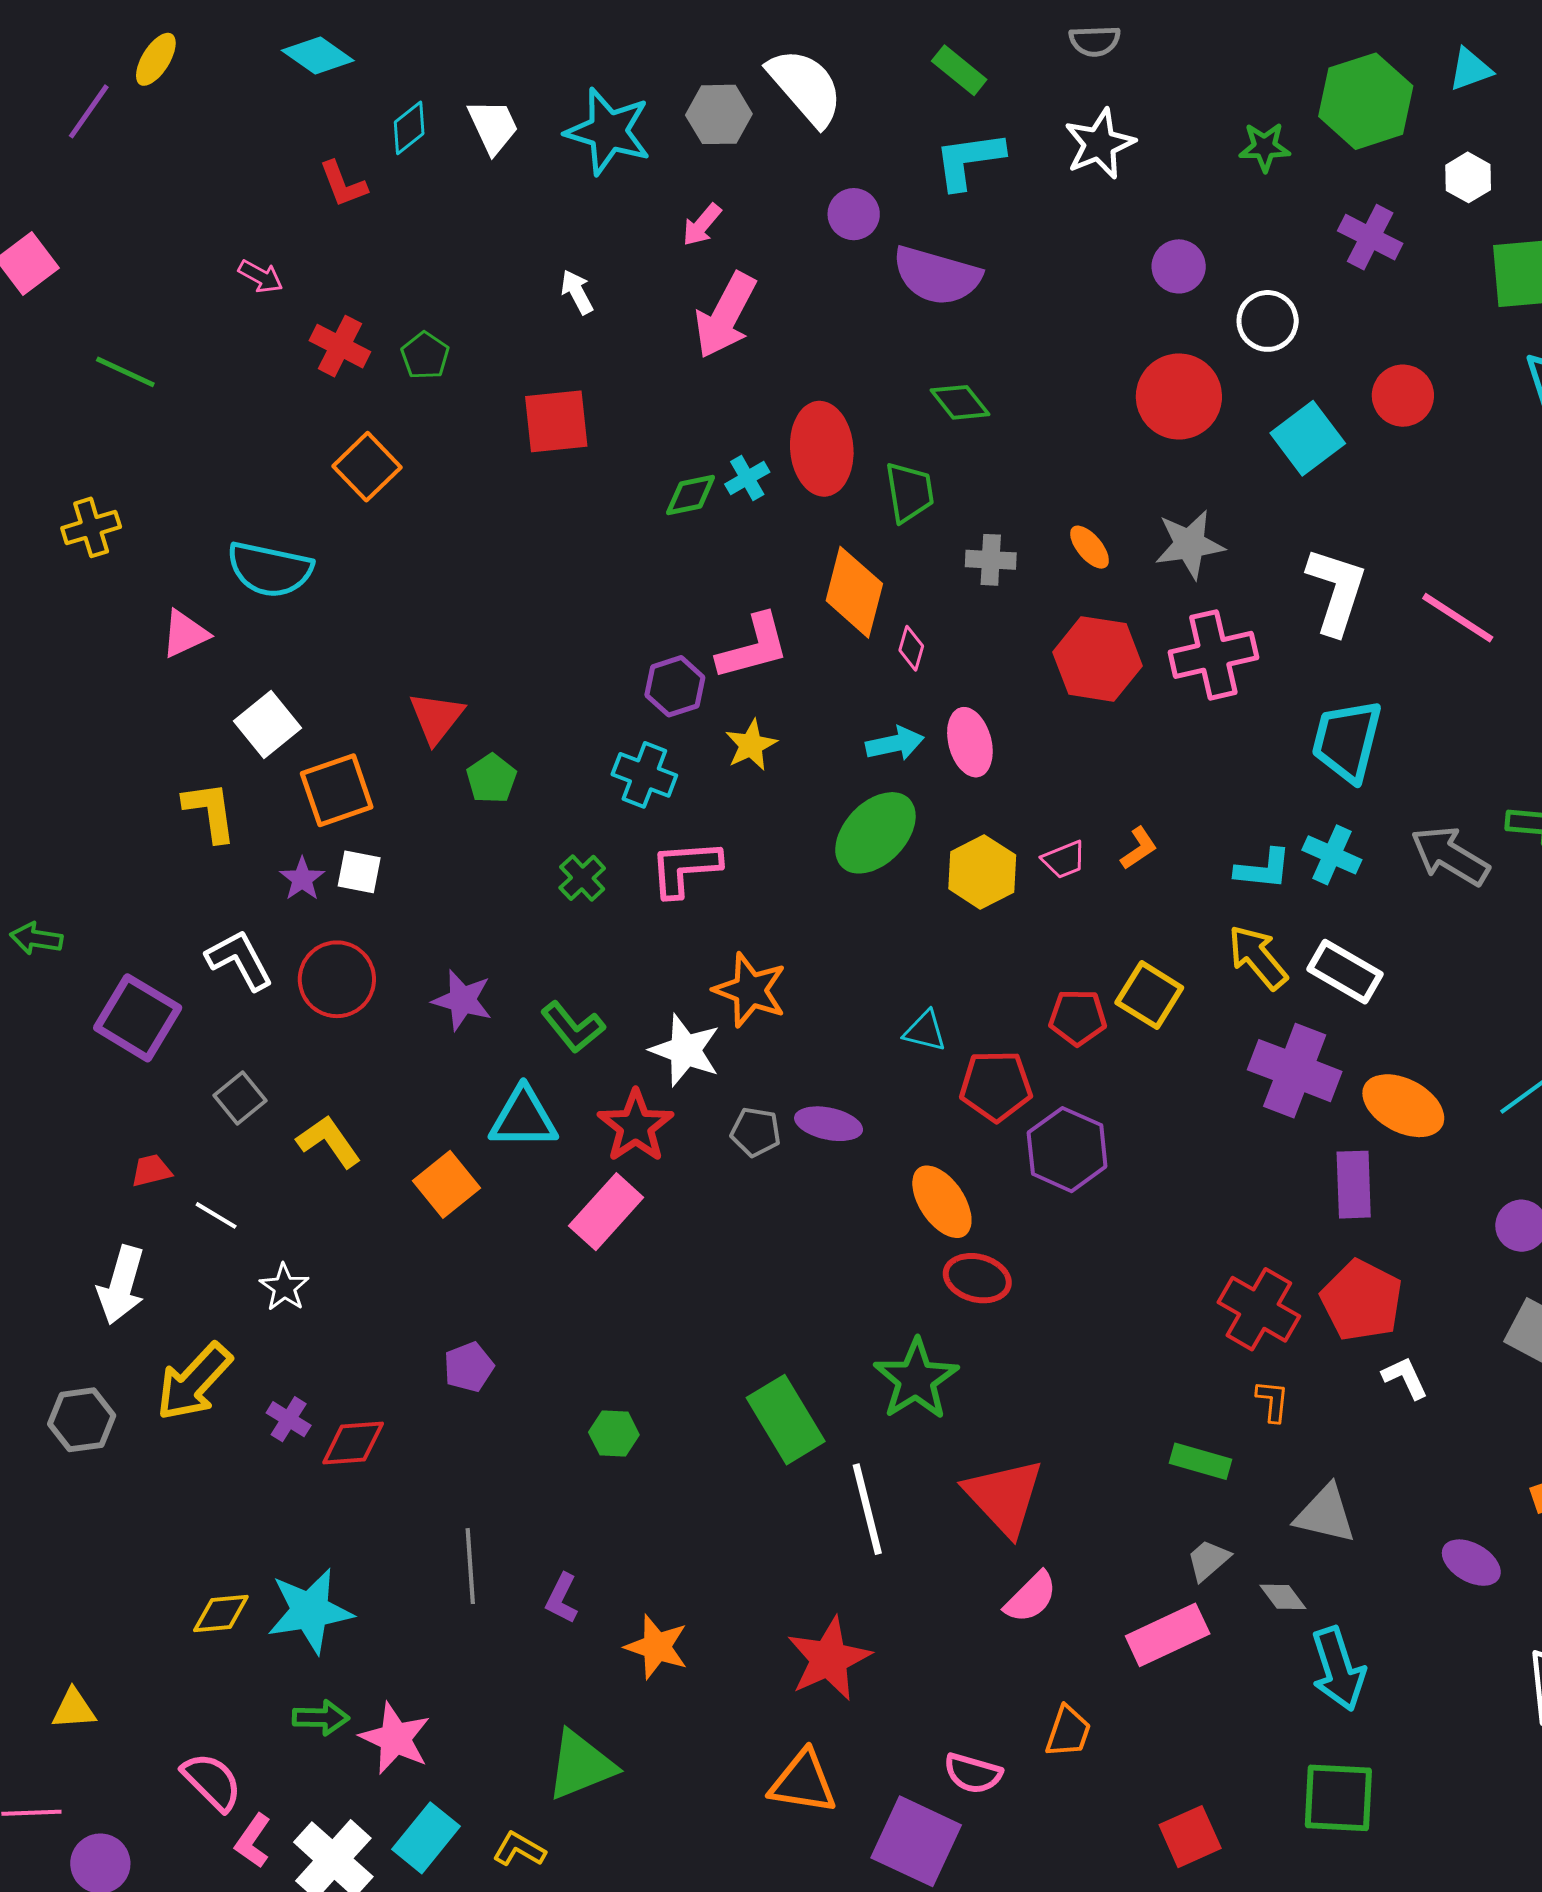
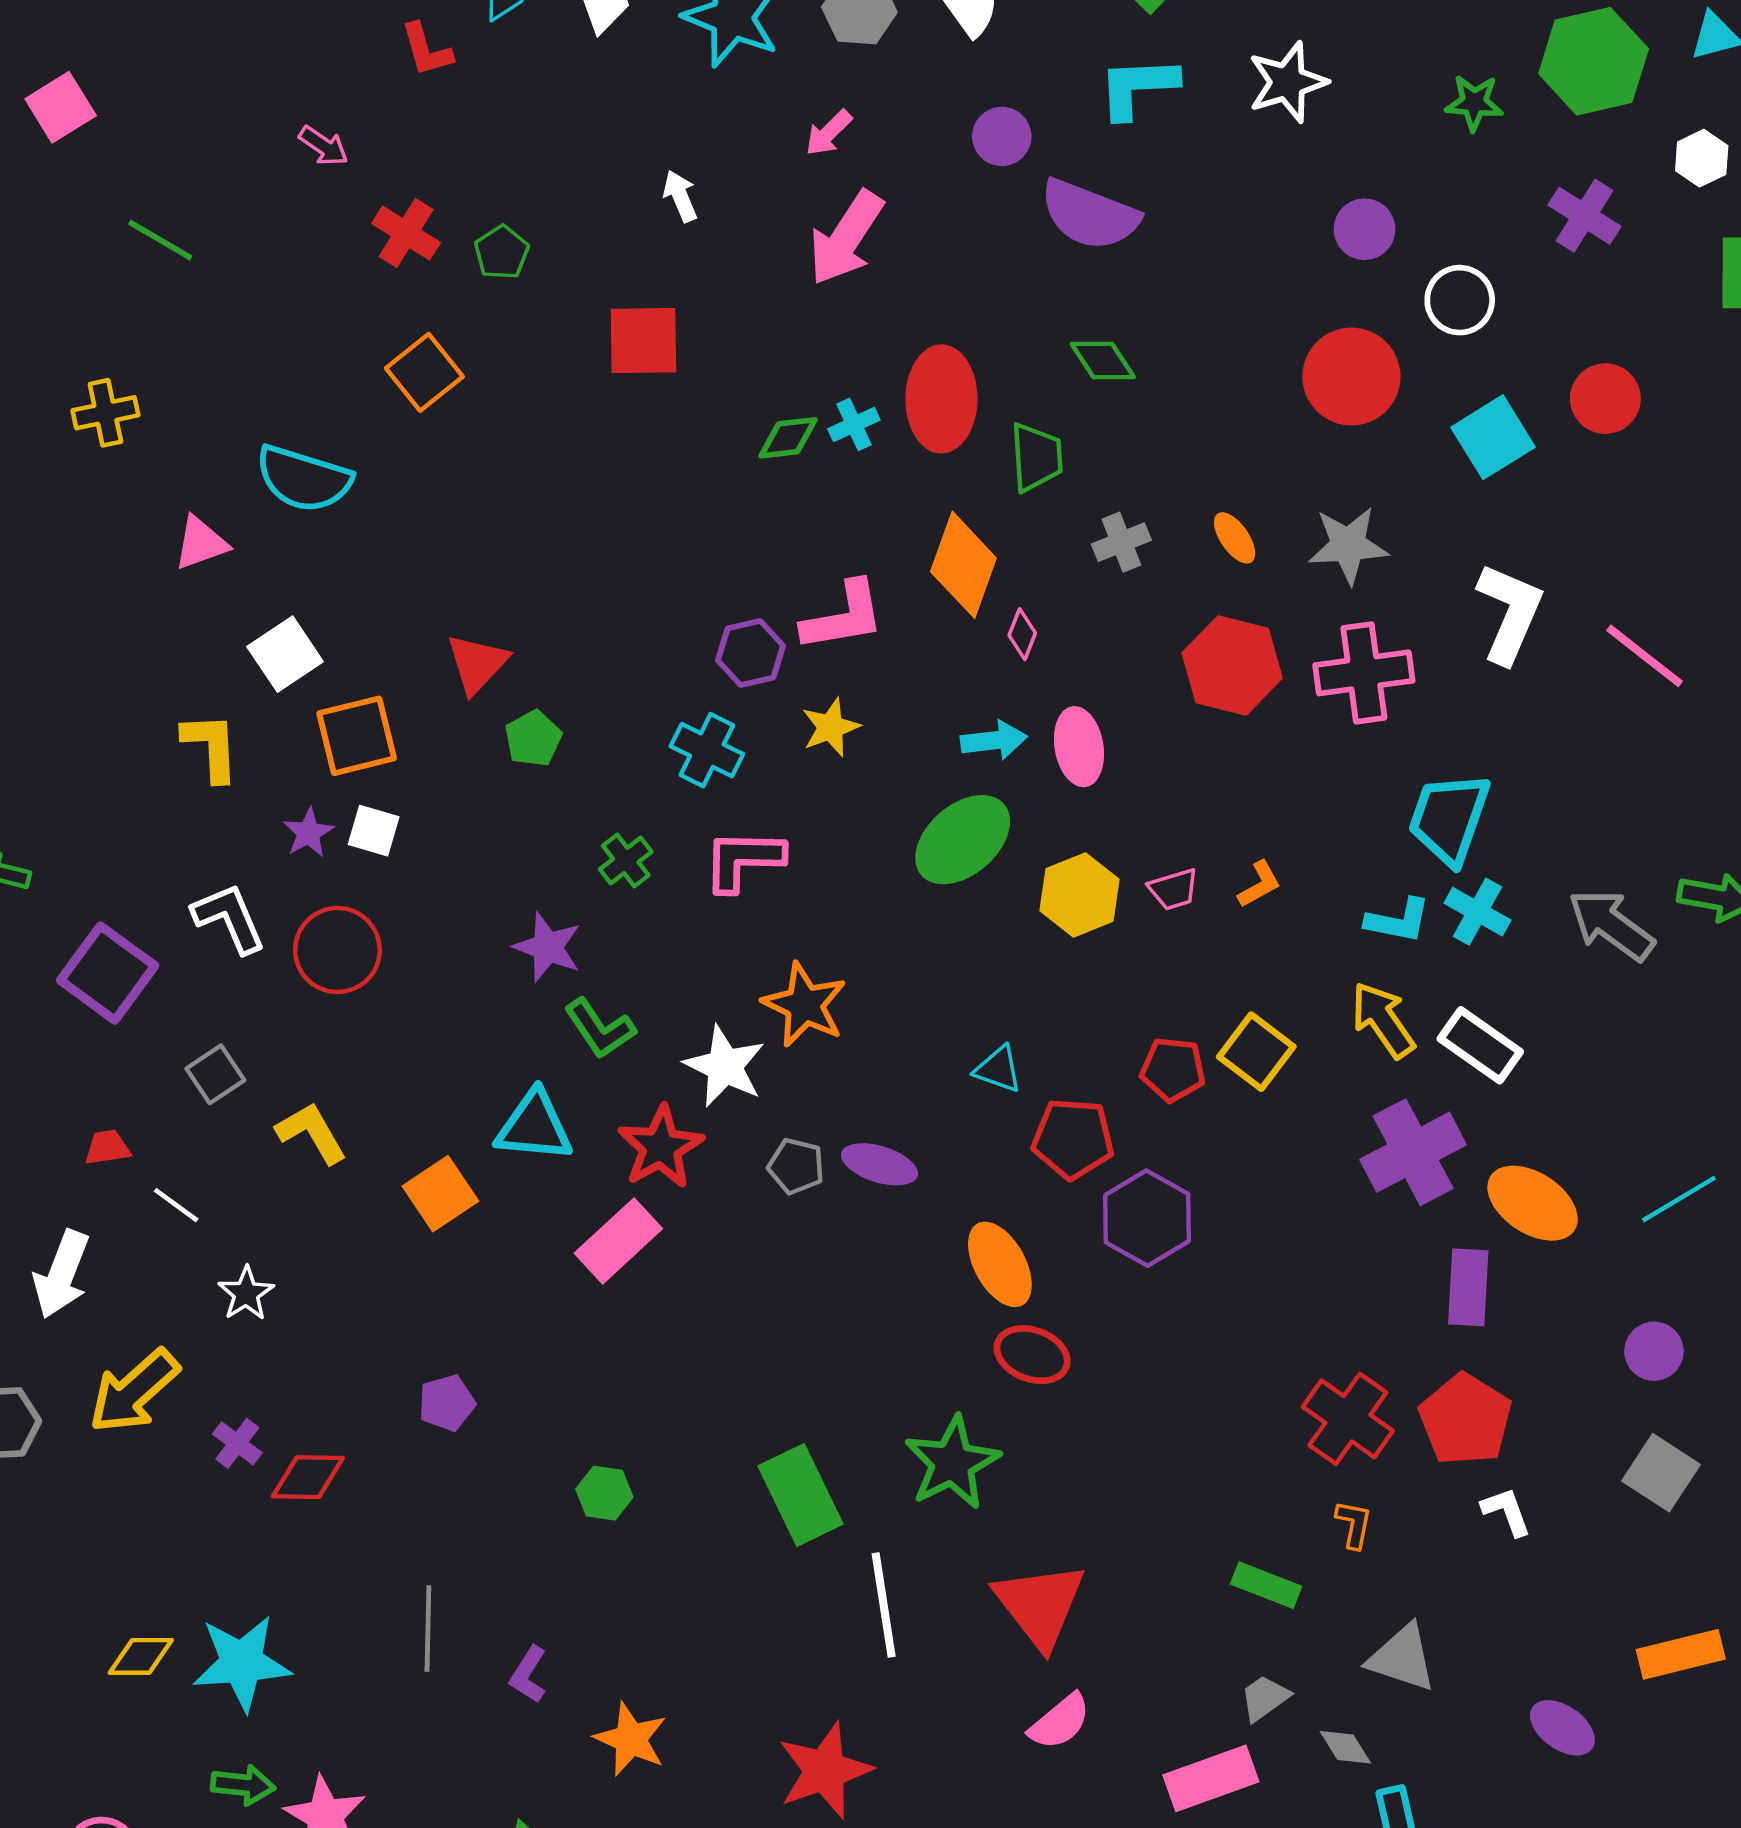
gray cross: (991, 560) -> (1121, 542), turned -30
cyan trapezoid: (1347, 741) -> (1449, 818), moved
purple star: (462, 1000) -> (548, 947), moved
purple cross: (1295, 1071) -> (1413, 1152), turned 36

